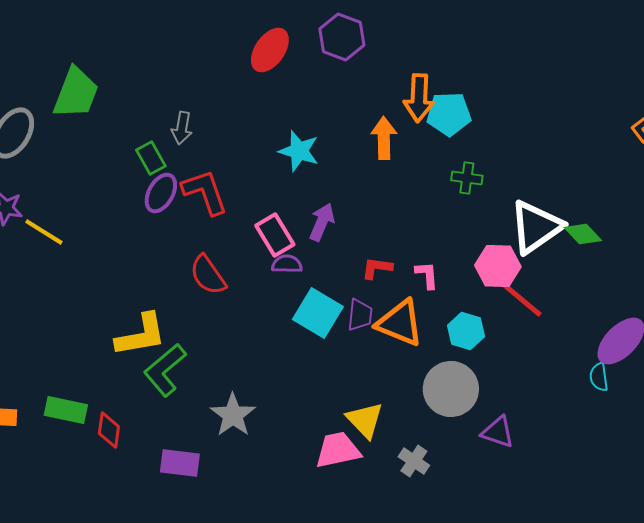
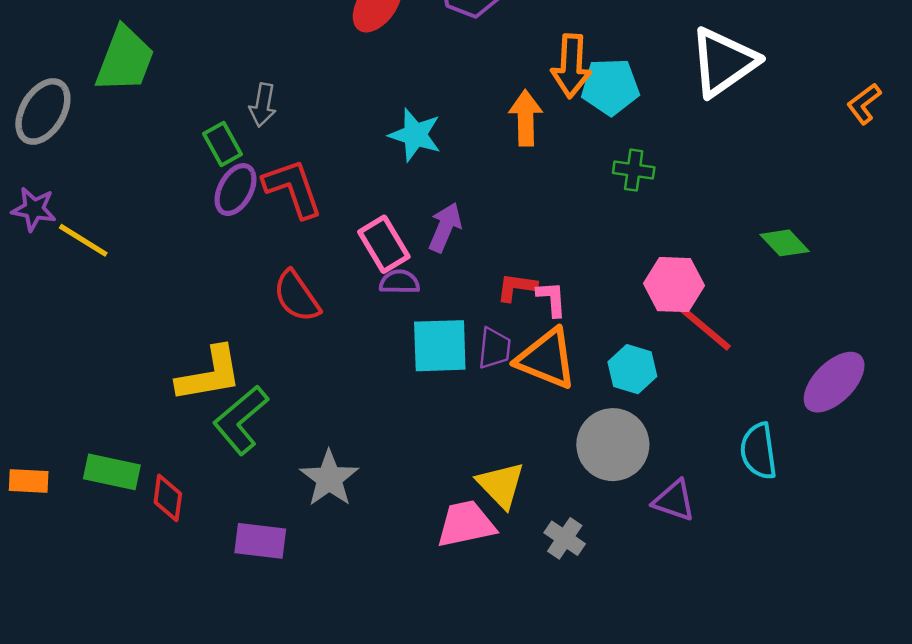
white triangle: (536, 227) -> (723, 62), moved
pink L-shape: (427, 275) -> (552, 299), moved
cyan square: (318, 313) -> (440, 346), turned -33
cyan semicircle: (599, 377) -> (759, 451), moved, size x1.5

